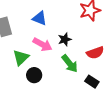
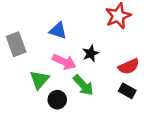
green arrow: (70, 64) -> (83, 85), moved
black rectangle: (92, 82) -> (127, 91), moved

